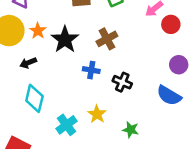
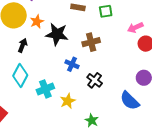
black star: (65, 40) -> (57, 34), turned 30
black arrow: (28, 63) -> (23, 45), turned 120
cyan cross: (67, 125) -> (45, 89), moved

